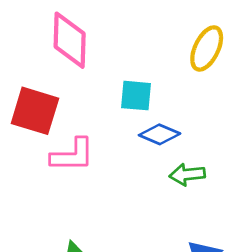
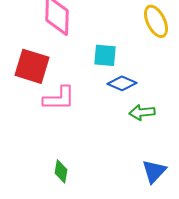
yellow ellipse: (207, 48) -> (156, 21), turned -52

